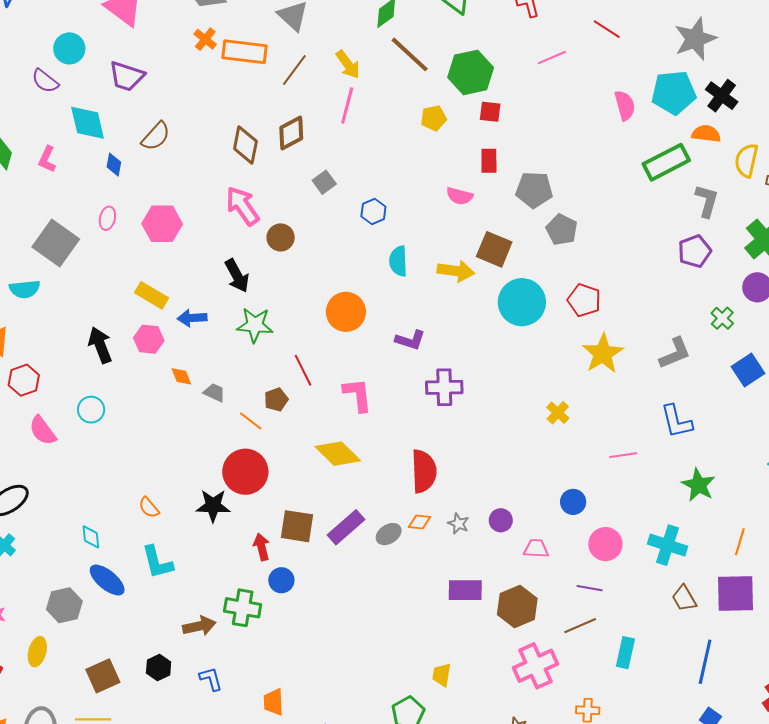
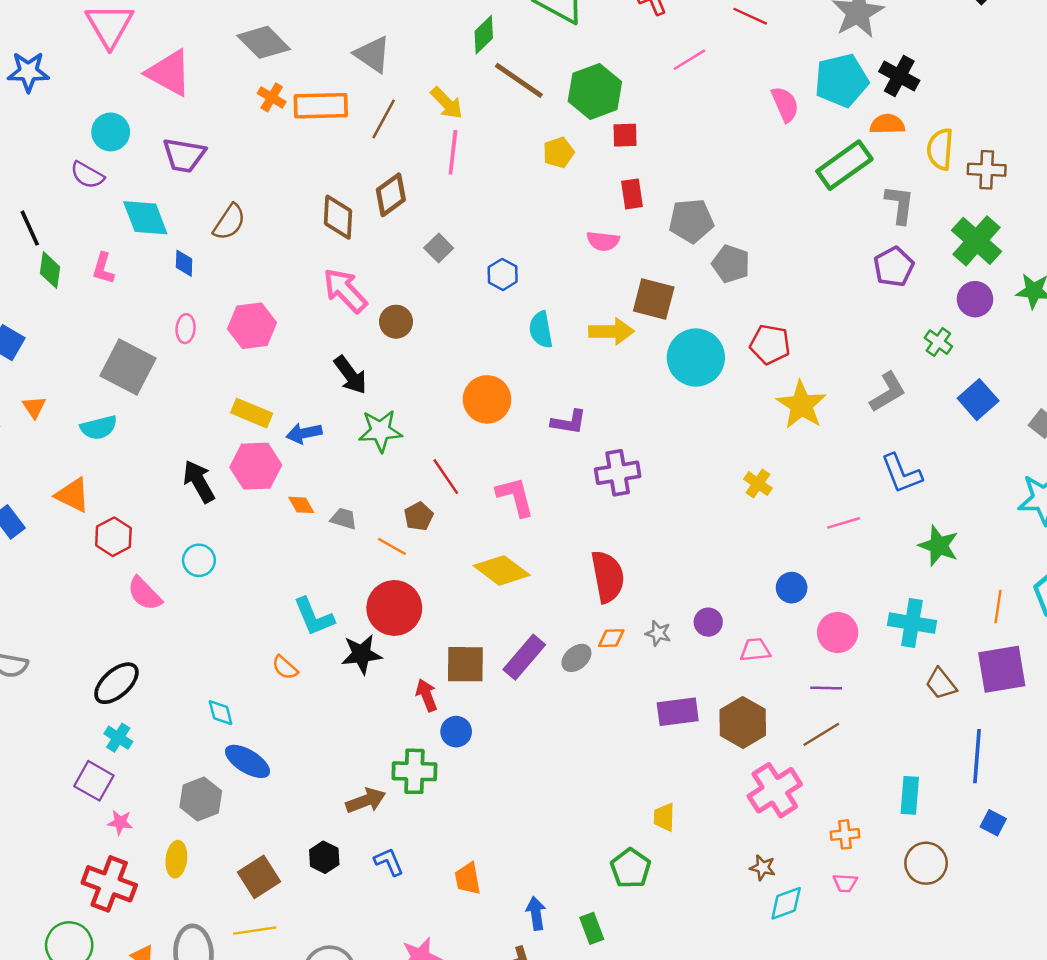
pink hexagon: (149, 339) -> (256, 466), size x1.4
cyan L-shape: (157, 562) -> (314, 617), moved
cyan rectangle: (625, 653) -> (910, 795), moved

